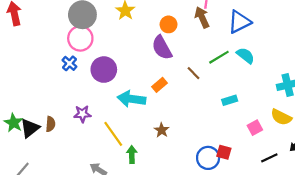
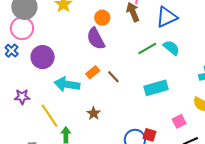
brown line: (193, 73) -> (113, 77), moved
cyan rectangle: (230, 100) -> (156, 88), size x1.6
pink square: (255, 128) -> (179, 121), moved

